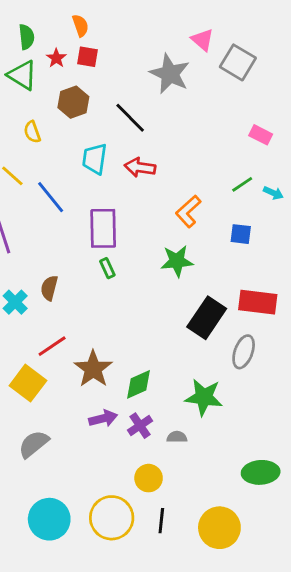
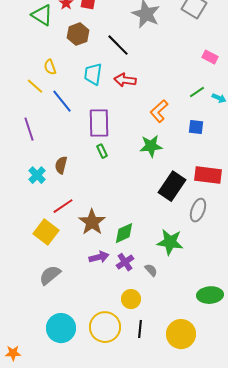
yellow semicircle: (32, 132) -> (50, 67), moved
gray semicircle: (177, 437) -> (151, 270), turned 48

